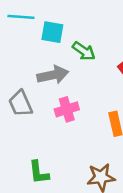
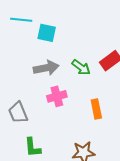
green arrow: (84, 51) -> (81, 67), moved
gray trapezoid: (20, 104) -> (18, 113), moved

